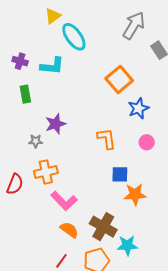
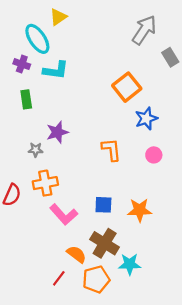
cyan ellipse: (74, 37) -> (37, 39), moved
blue square: (120, 174) -> (103, 205), moved
orange semicircle: (69, 230) -> (77, 254), moved

